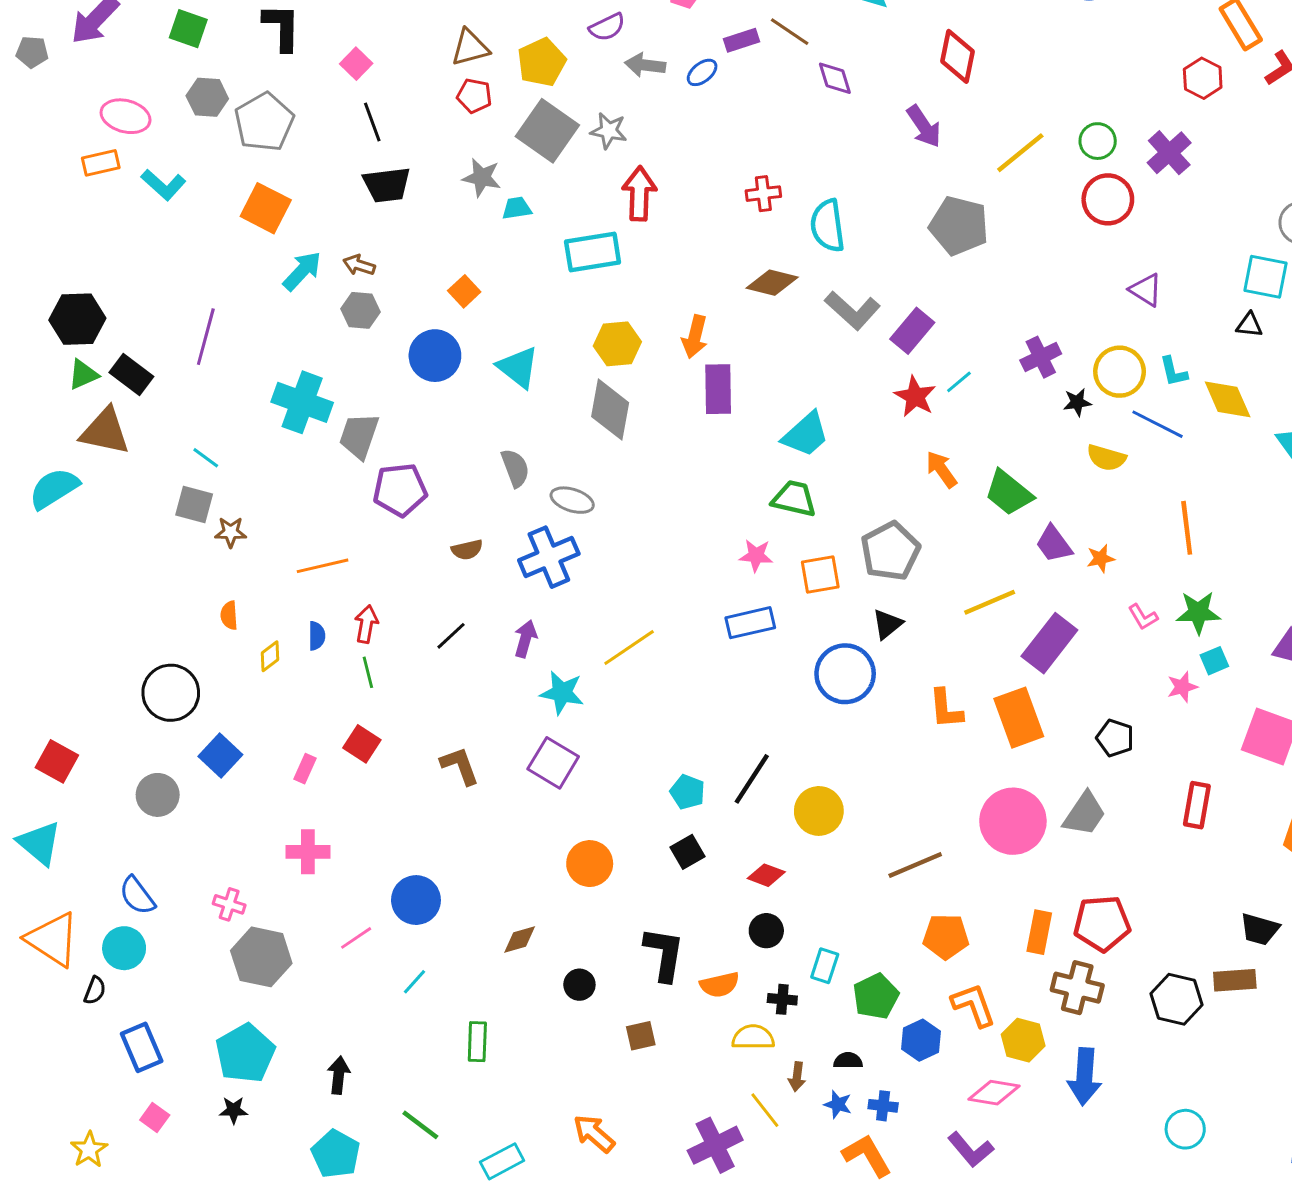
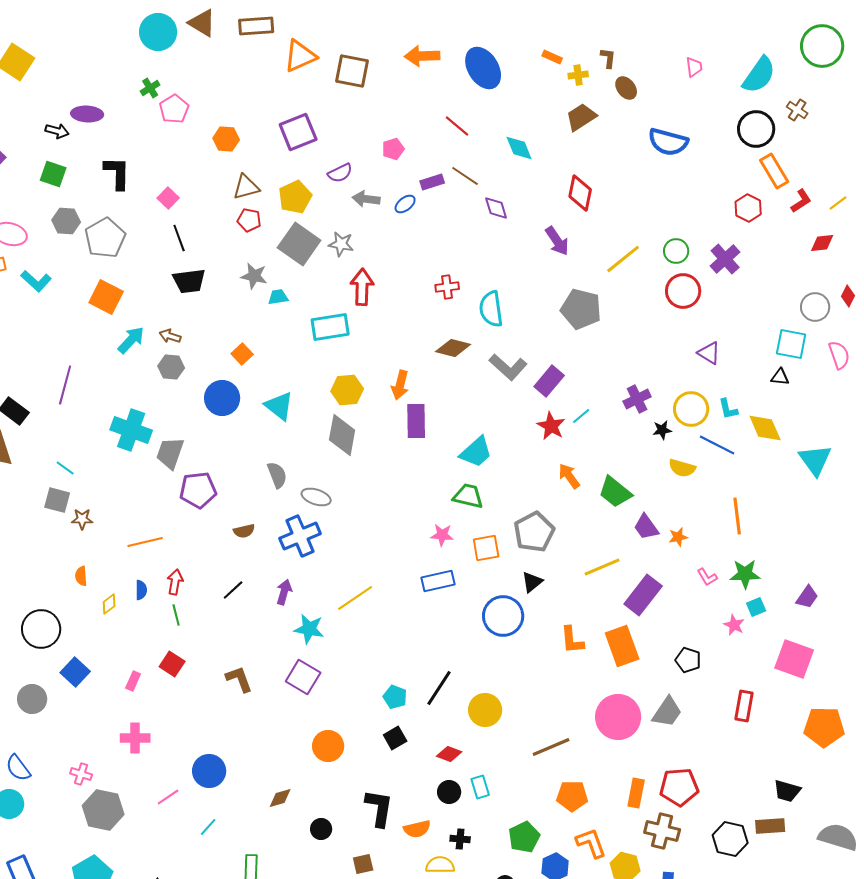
pink star: (1182, 687) -> (734, 625), turned -30
cyan rectangle: (825, 966) -> (480, 787), moved, turned -35

